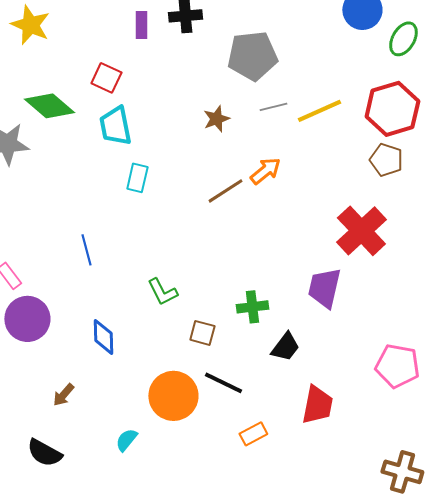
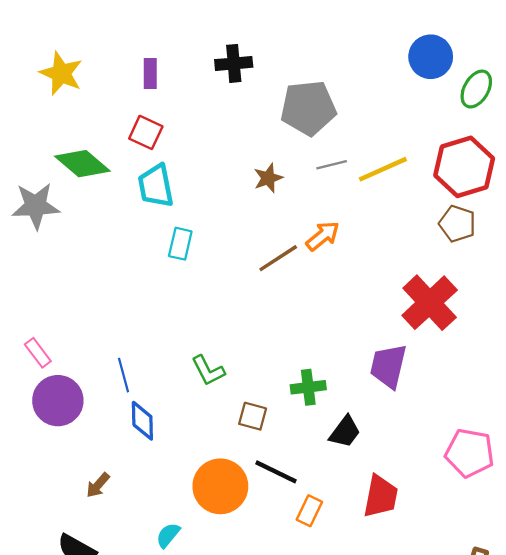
purple rectangle: (141, 25) -> (150, 73), moved
blue line: (86, 250) -> (124, 375), moved
orange rectangle: (253, 434) -> (309, 511), moved, turned -36

